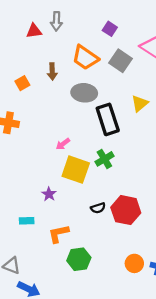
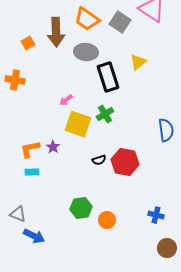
brown arrow: (52, 71) -> (56, 32), size x1.8
orange L-shape: (59, 234) -> (30, 149), moved
orange circle: (134, 263) -> (107, 220), moved

